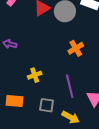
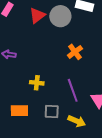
yellow cross: (35, 75) -> (37, 83), turned 32

